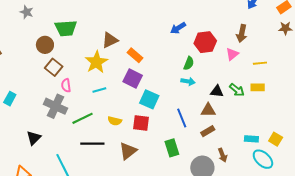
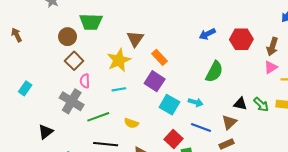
brown triangle: (110, 40) -> (135, 39), turned -36
red hexagon: (205, 42) -> (241, 39), moved
pink triangle: (232, 54) -> (271, 67), moved
green semicircle: (189, 63) -> (214, 72), size x1.5
cyan arrow: (188, 81) -> (196, 102), moved
brown triangle: (208, 110) -> (229, 122), turned -49
blue line: (182, 118) -> (201, 128), turned -54
red square: (141, 123) -> (174, 139), moved, turned 30

